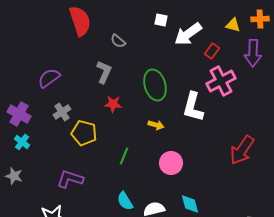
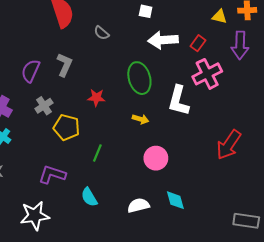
white arrow: (188, 34) -> (163, 40), moved, turned 32
gray L-shape: (104, 72) -> (64, 65), moved
purple semicircle: (49, 78) -> (31, 71), turned -30
green line: (124, 156) -> (97, 153), moved
cyan semicircle: (125, 201) -> (89, 197), moved

